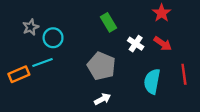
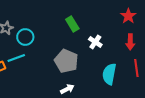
red star: (162, 13) -> (128, 16), moved
red arrow: (163, 44) -> (130, 42), moved, turned 56

